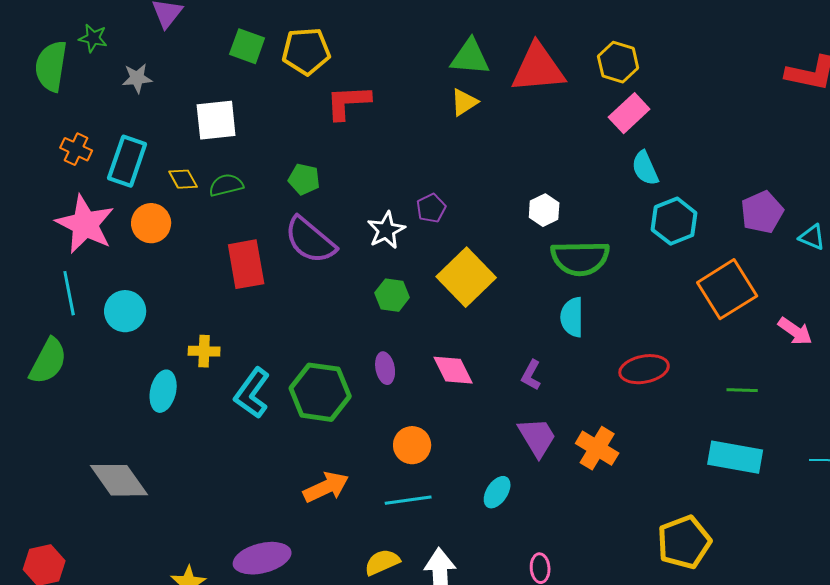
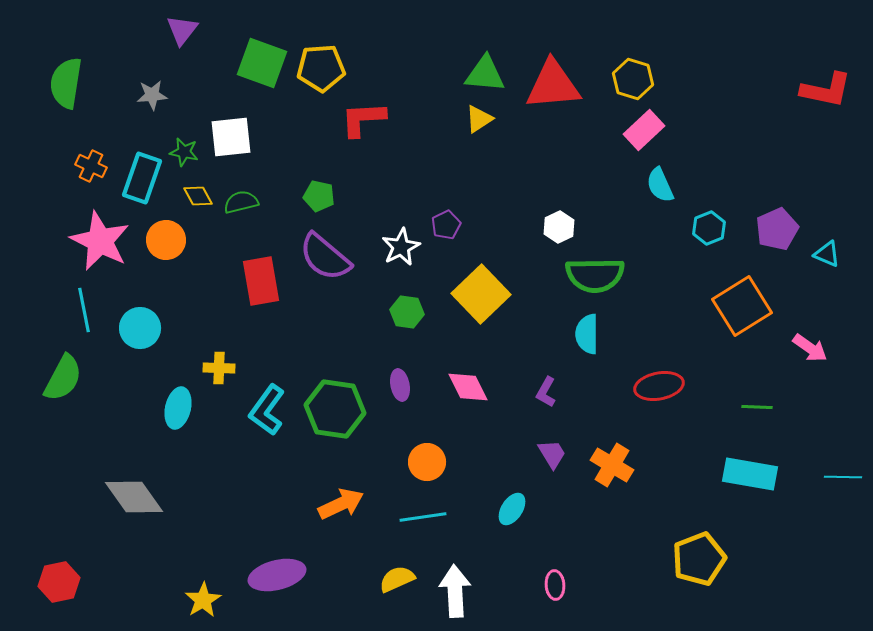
green star: (93, 38) -> (184, 152), moved
green square: (247, 46) -> (262, 63), size x1.4
cyan hexagon: (674, 221) -> (709, 228), moved, size x0.7
purple trapezoid: (537, 437) -> (552, 454), size x0.7

